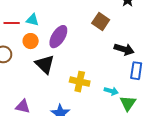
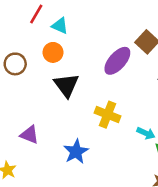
red line: (12, 23) -> (36, 14), moved, turned -70
purple ellipse: (58, 37) -> (117, 61), moved

